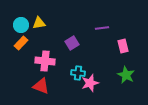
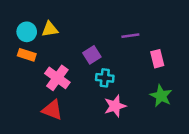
orange rectangle: (21, 43) -> (27, 55), turned 64
pink cross: (45, 61) -> (57, 78), turned 30
cyan cross: (78, 73) -> (105, 78), moved

